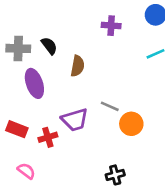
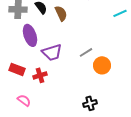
brown semicircle: (77, 66) -> (61, 13), moved, turned -35
gray line: (110, 106) -> (86, 52), turned -56
purple trapezoid: (75, 120) -> (52, 52), moved

